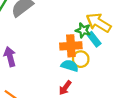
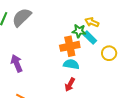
yellow arrow: (99, 23) -> (92, 22), size x0.6
yellow circle: (81, 59) -> (109, 53), moved

